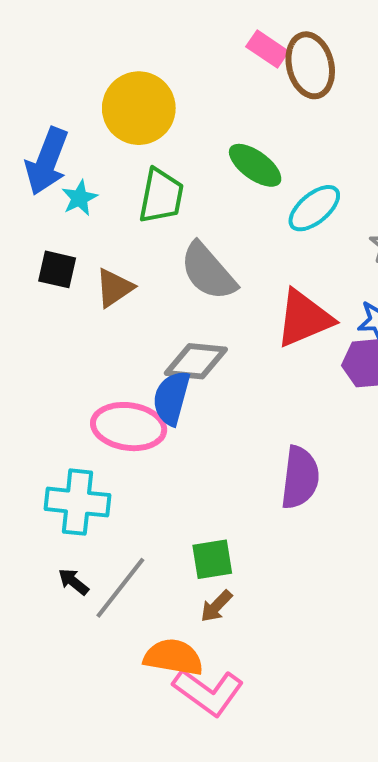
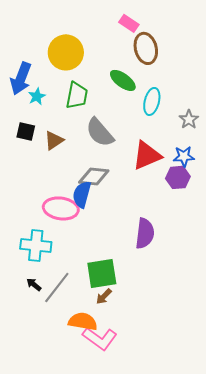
brown ellipse: (310, 65) -> (146, 48), moved
cyan ellipse: (314, 208) -> (152, 101), turned -36
green square: (212, 559) -> (102, 273), size x1.5

